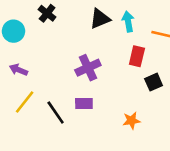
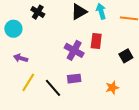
red rectangle: (137, 56) -> (96, 41), moved
purple cross: (88, 68) -> (74, 50), turned -30

